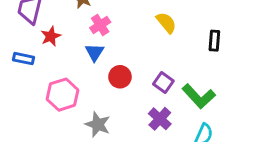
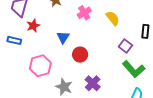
pink cross: (100, 25) -> (84, 13), moved
purple square: (163, 83) -> (125, 46), moved
purple cross: (160, 119) -> (93, 83), moved

